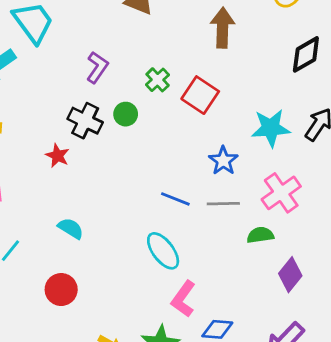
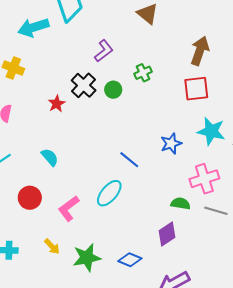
red square: (200, 95) -> (196, 89), moved, turned 32
gray line: (223, 204) -> (216, 211), moved
cyan ellipse: (163, 251) -> (109, 193), turned 60
purple diamond: (290, 275) -> (167, 234), moved
pink L-shape: (183, 299) -> (69, 208), moved

